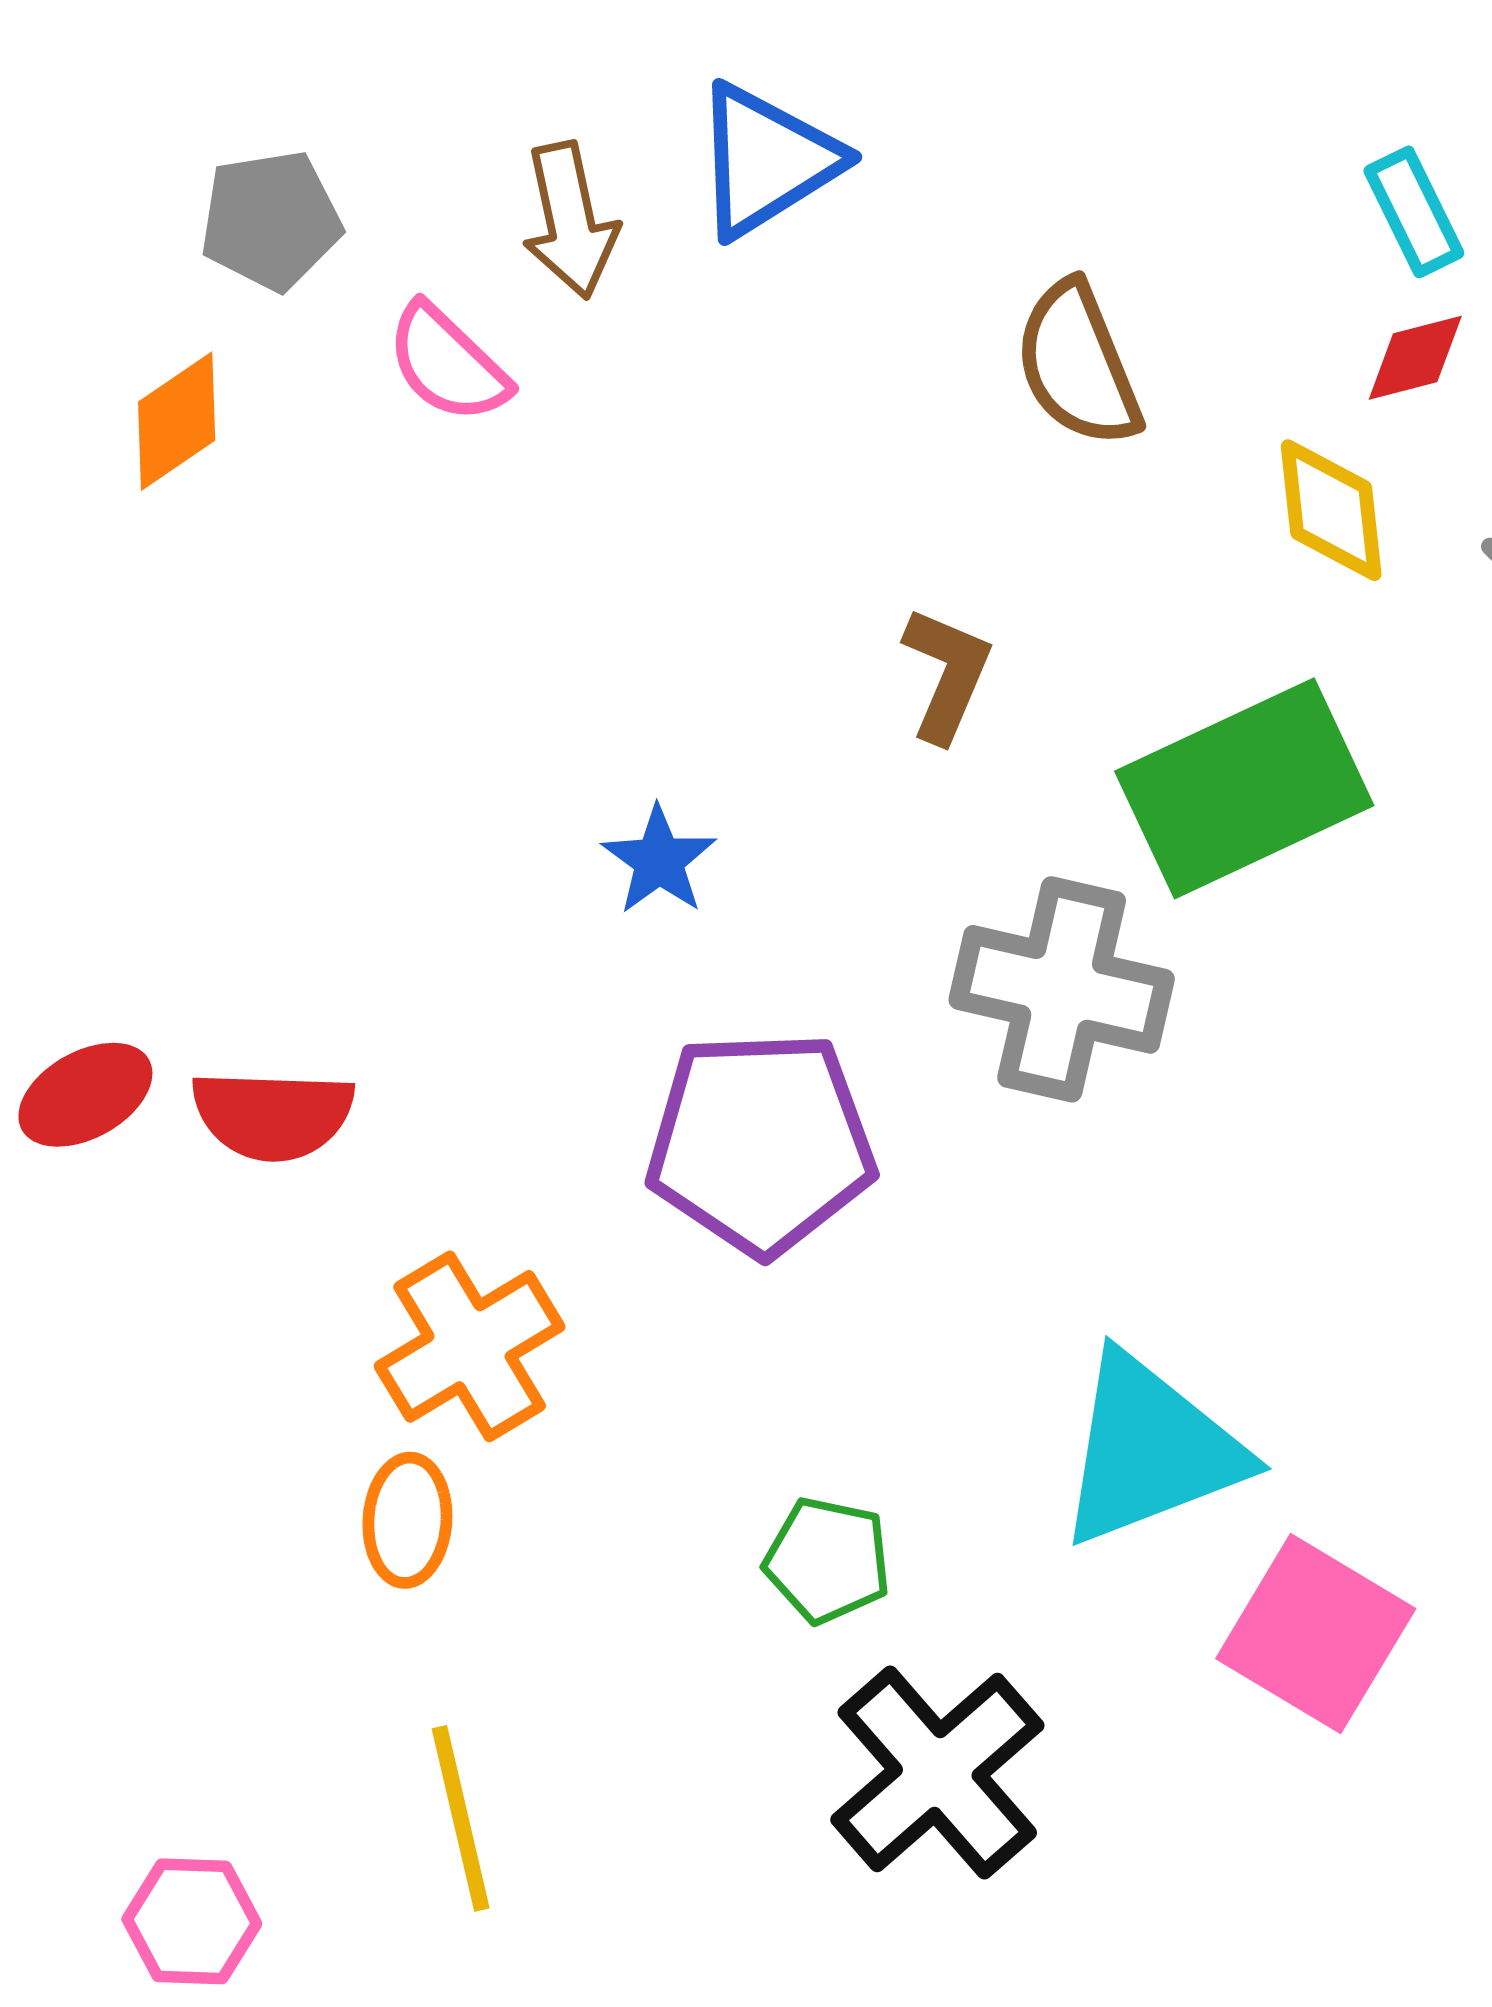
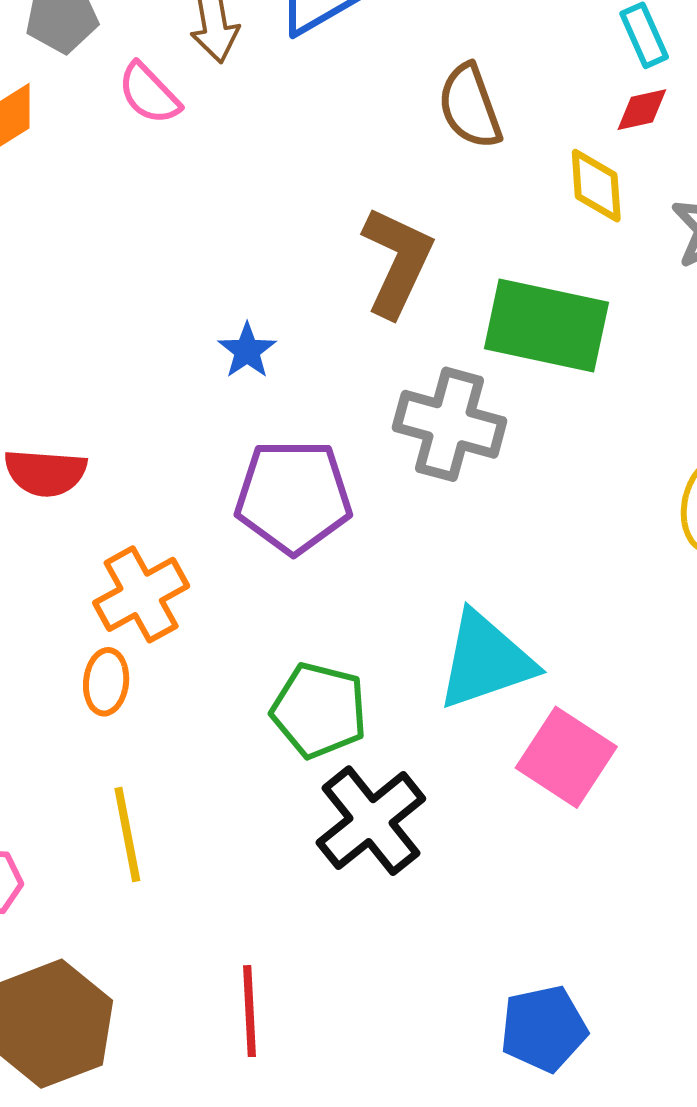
brown L-shape: (947, 674) -> (397, 262), size x1.6
green rectangle: (1244, 788) -> (546, 325), turned 35
green pentagon: (828, 1560) -> (319, 710), size x1.5

